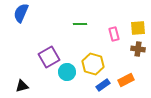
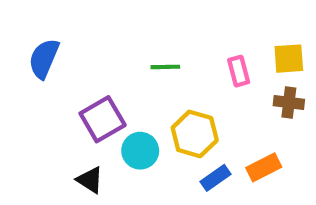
blue semicircle: (21, 13) -> (44, 59), moved
green line: (80, 24) -> (165, 67), moved
black triangle: (22, 86) -> (90, 180), moved, turned 48

